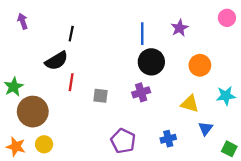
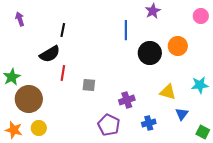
purple star: (180, 28) -> (153, 11), moved
black circle: (151, 62) -> (150, 53), moved
orange circle: (200, 65) -> (178, 46), moved
purple cross: (141, 92) -> (127, 100), moved

